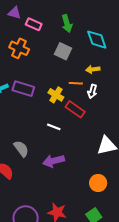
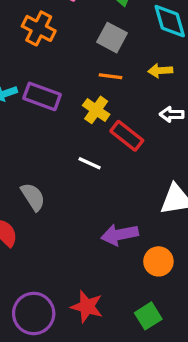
orange line: (76, 83) -> (111, 76), moved
white arrow: (92, 91) -> (172, 114), moved, turned 72
purple arrow: (53, 161) -> (120, 235), moved

